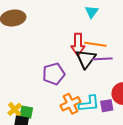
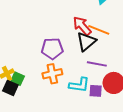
red arrow: (78, 44) -> (82, 26), turned 125
purple line: (102, 59) -> (97, 64), moved
orange cross: (71, 104) -> (52, 74), moved

